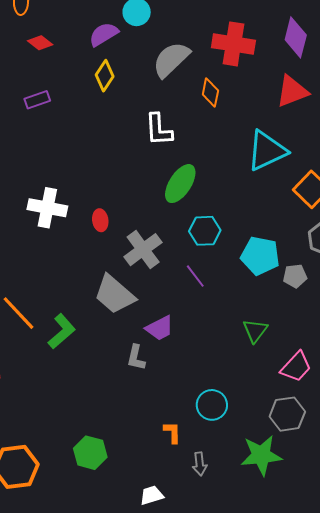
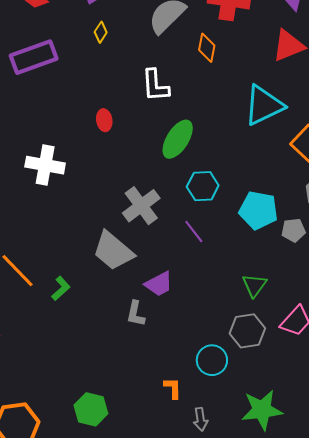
yellow diamond: (105, 76) -> (101, 32), size x0.7
purple rectangle: (37, 100) -> (34, 57), size x1.8
red ellipse: (100, 220) -> (104, 120), moved
green L-shape: (62, 331) -> (61, 288), size x0.7
gray hexagon: (287, 414) -> (247, 331), moved

